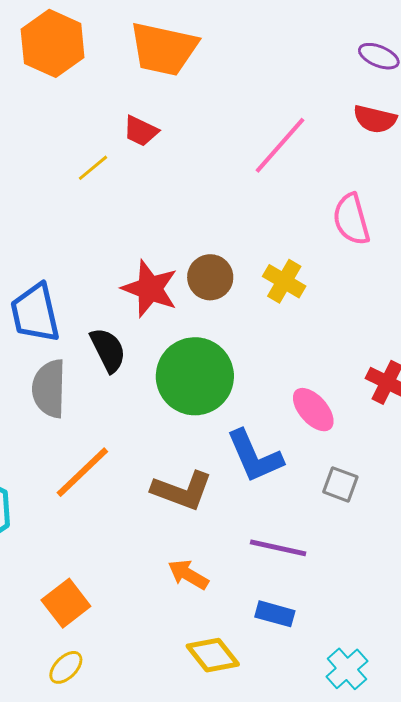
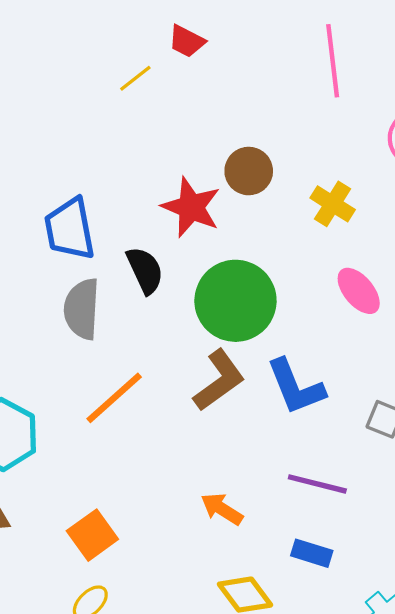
pink line: (280, 145) -> (333, 61), turned -50
brown circle: (210, 277) -> (249, 171), moved
pink ellipse: (313, 410) -> (359, 291), moved
brown L-shape: (182, 491) -> (219, 380), moved, turned -58

